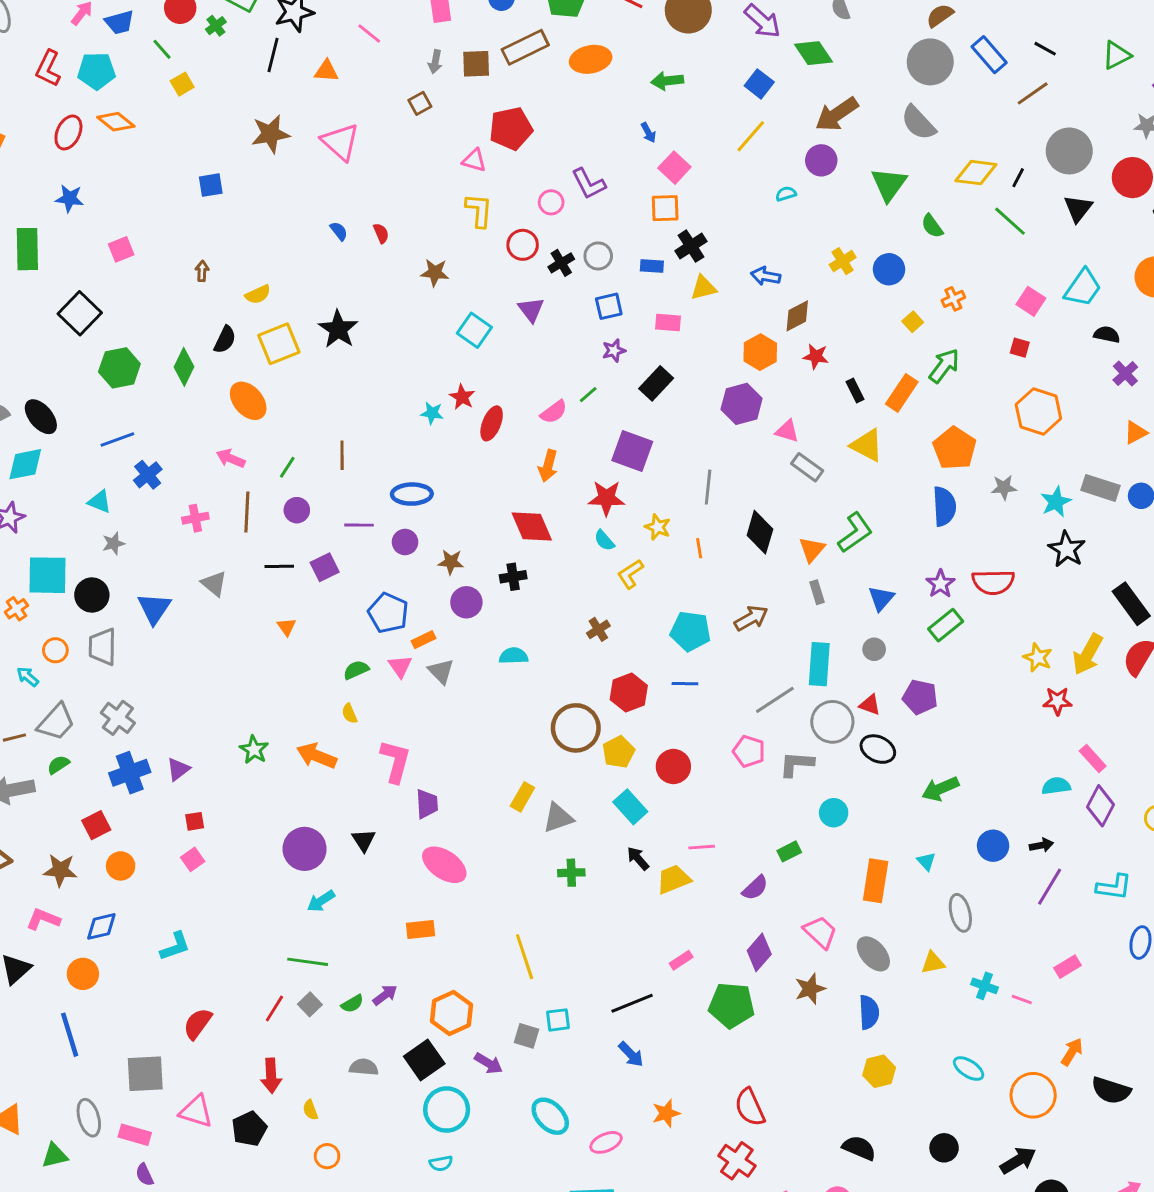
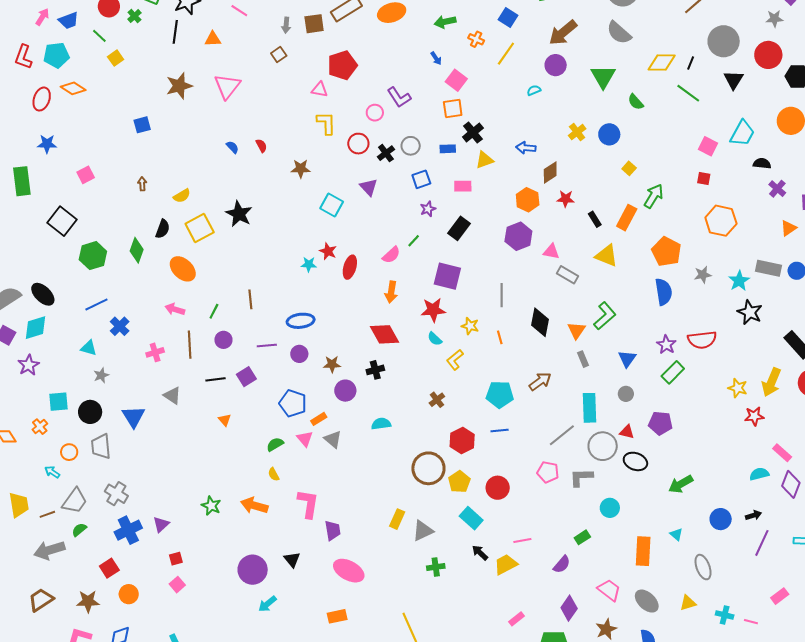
pink triangle: (340, 142) -> (227, 86), turned 32
orange cross: (953, 299) -> (476, 39), moved, turned -35
cyan square: (47, 575) -> (58, 402), size x0.7

